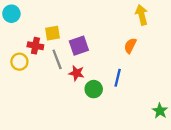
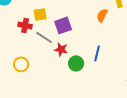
orange semicircle: (130, 46) -> (102, 15), moved
gray line: (57, 59) -> (44, 37), turned -36
yellow circle: (19, 62) -> (21, 64), moved

